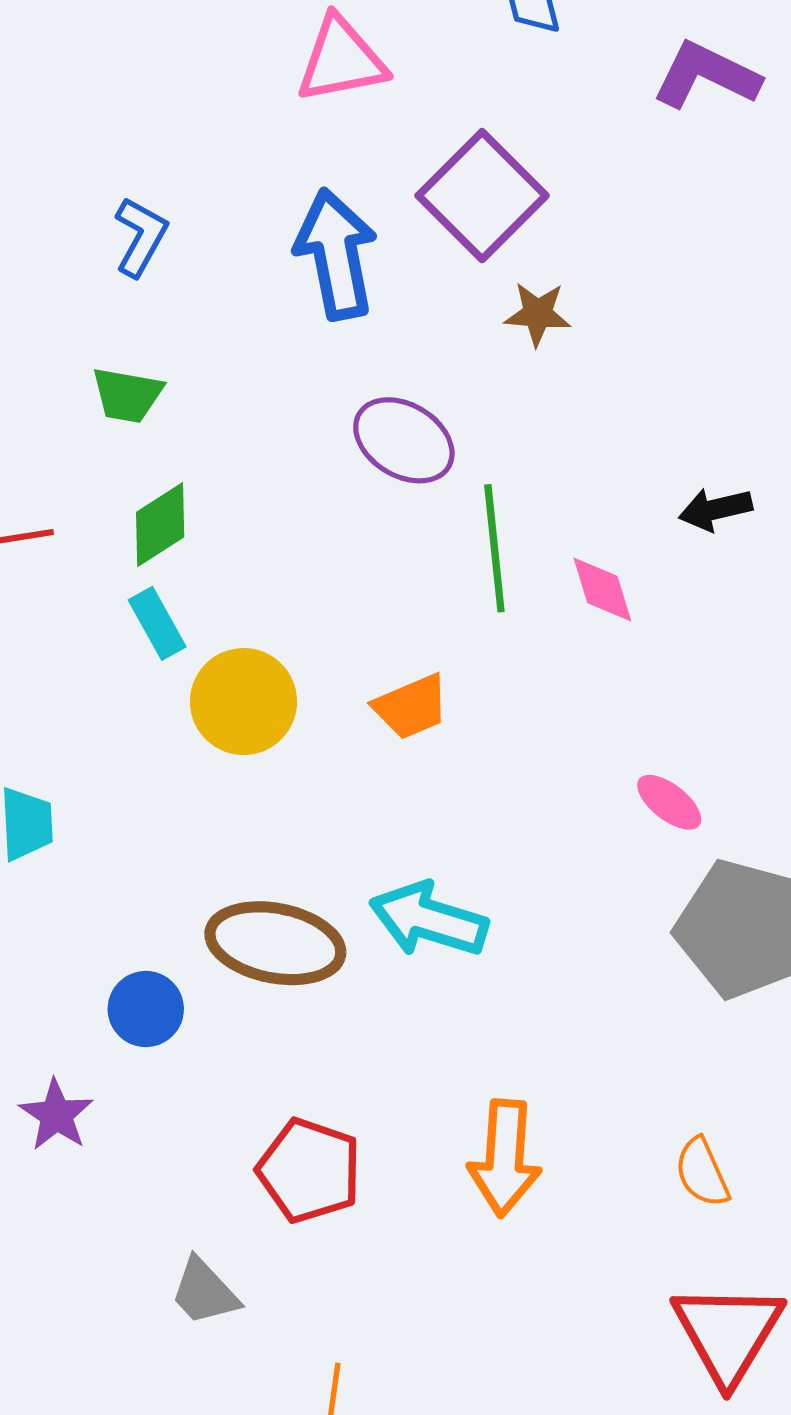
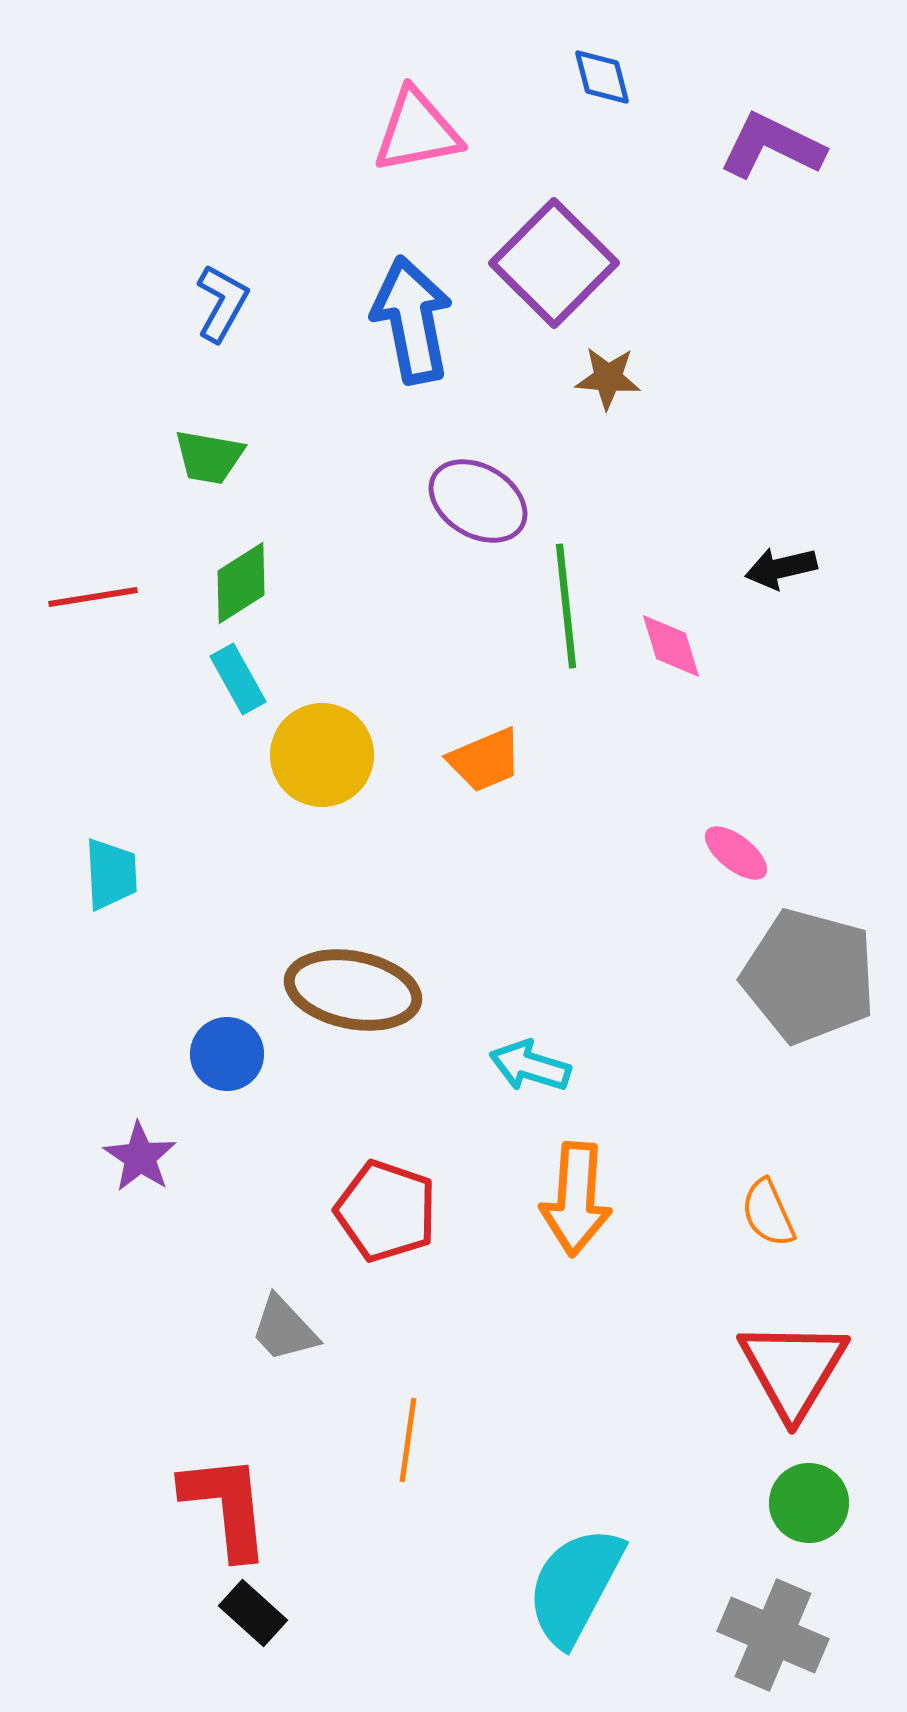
cyan arrow: (429, 920) -> (530, 1066), moved, size x0.7

